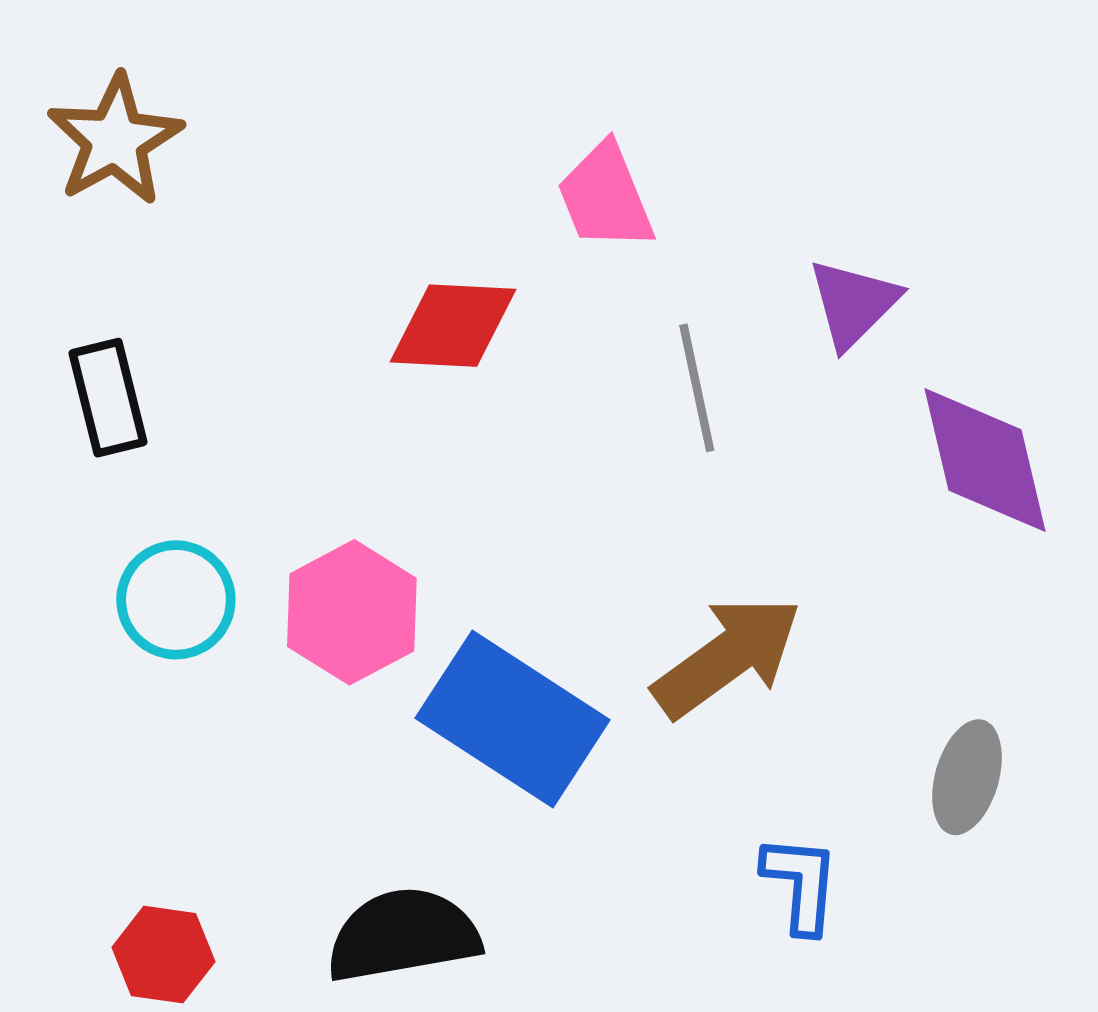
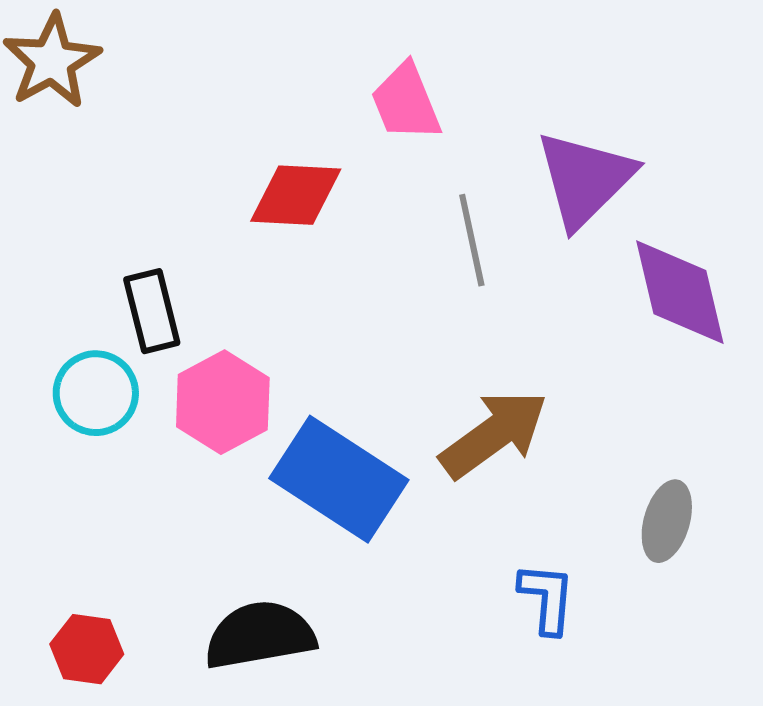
purple triangle: (853, 303) -> (585, 179), size x1.5
black rectangle: (108, 398) -> (152, 311), moved

